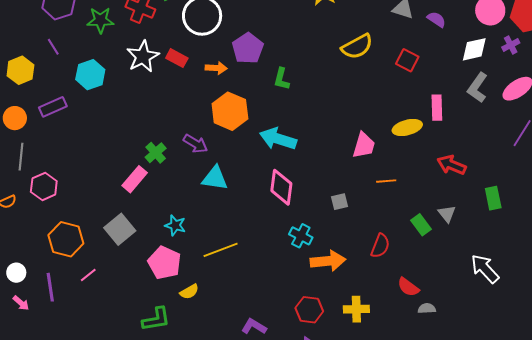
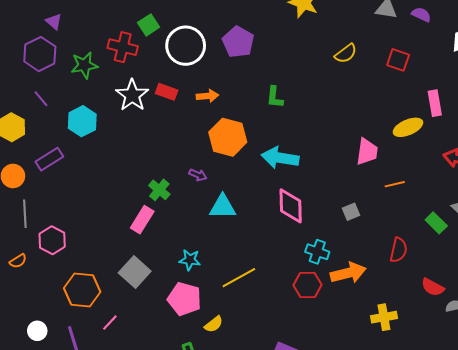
yellow semicircle: (357, 47) -> (346, 54), size x0.7
purple pentagon: (248, 48) -> (238, 42), moved
purple arrow: (195, 144) -> (198, 175), size x0.7
red hexagon: (309, 310) -> (307, 285), moved

